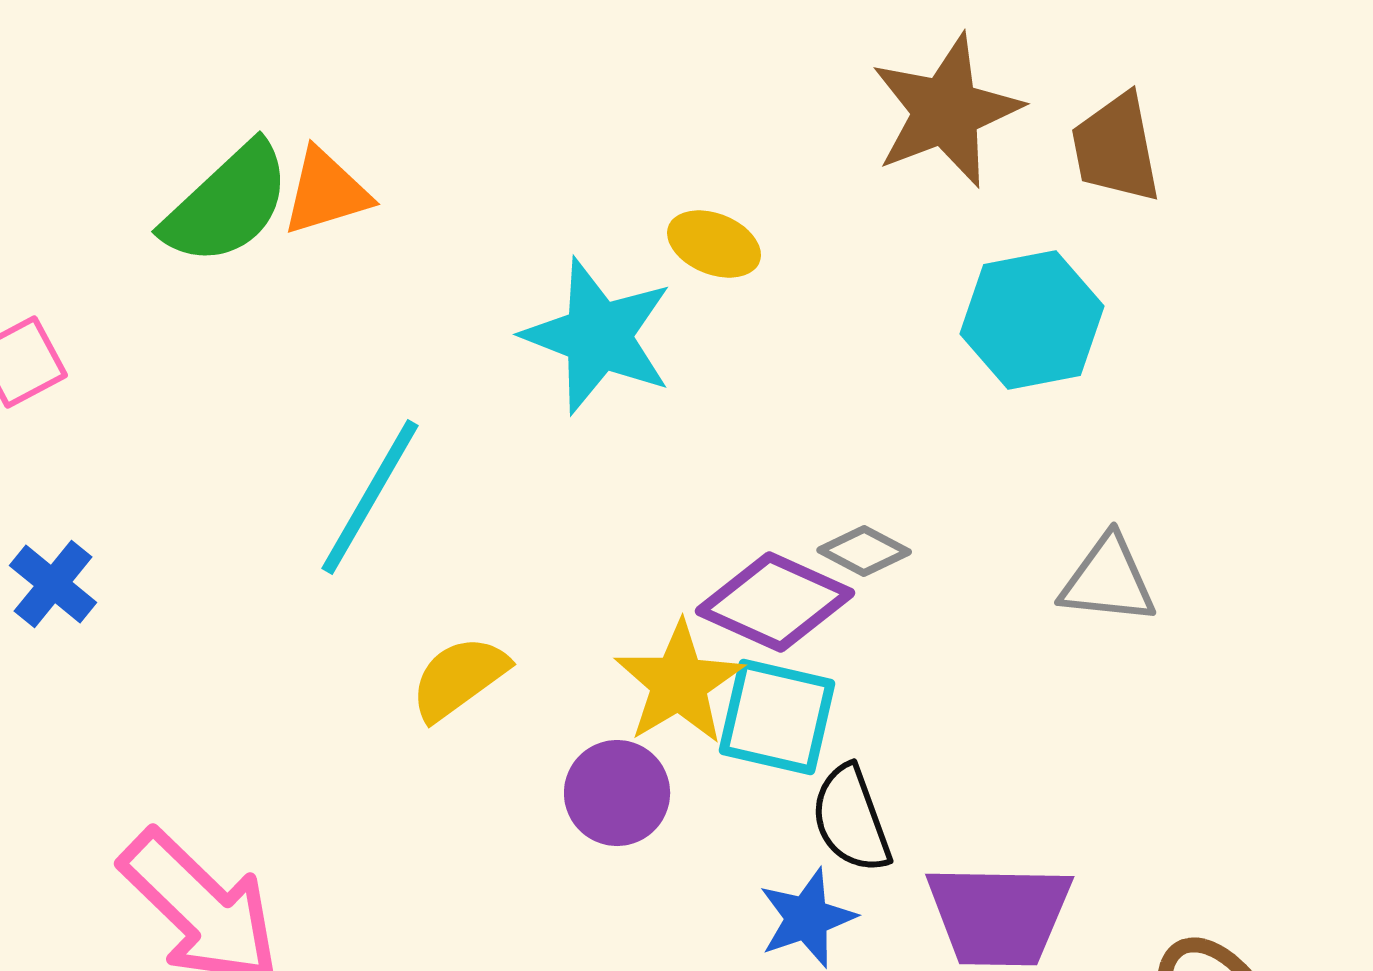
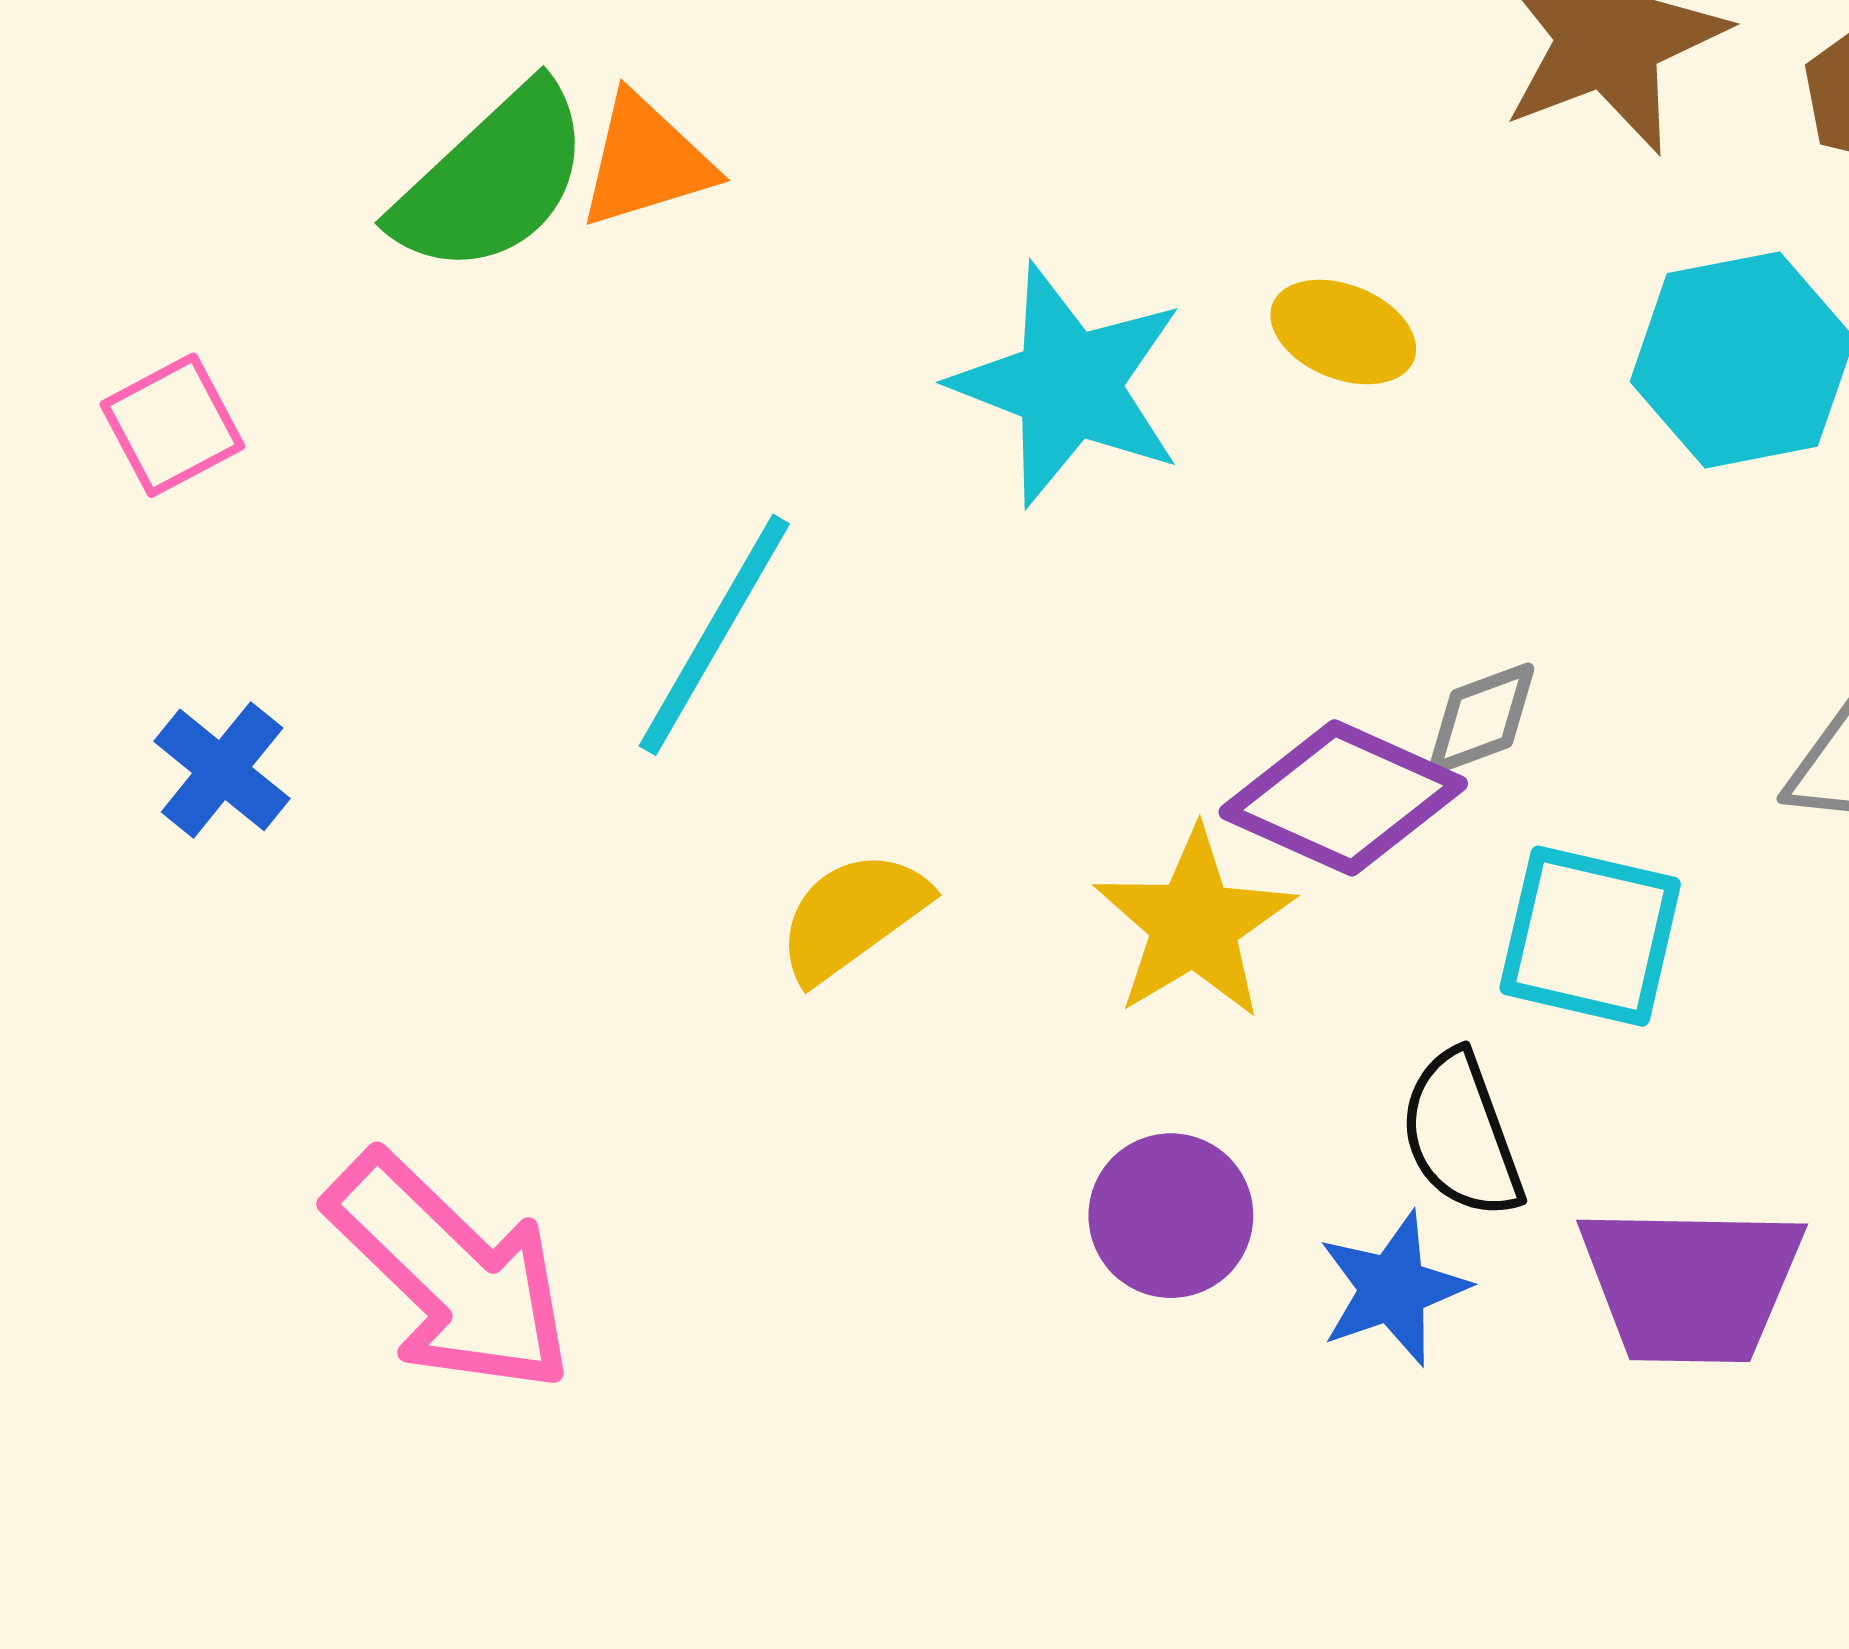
yellow ellipse: (714, 244) -> (1343, 332), moved
gray diamond: (864, 551) -> (1481, 719), turned -48
cyan square: (777, 717) -> (1590, 936), moved
purple circle: (617, 793) -> (1171, 1216), moved

